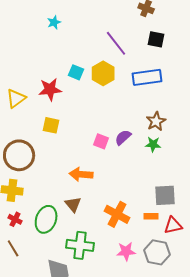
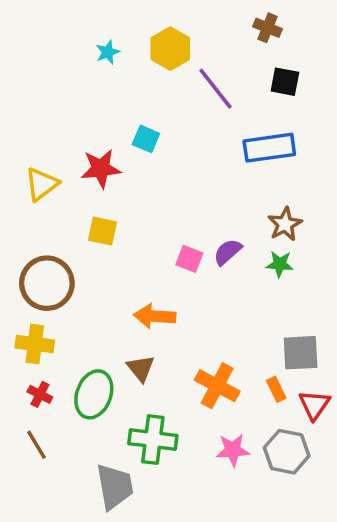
yellow hexagon: (103, 73) -> (170, 49), moved
orange rectangle: (151, 216) -> (276, 389), turned 64
red triangle: (173, 225) -> (314, 405), turned -42

